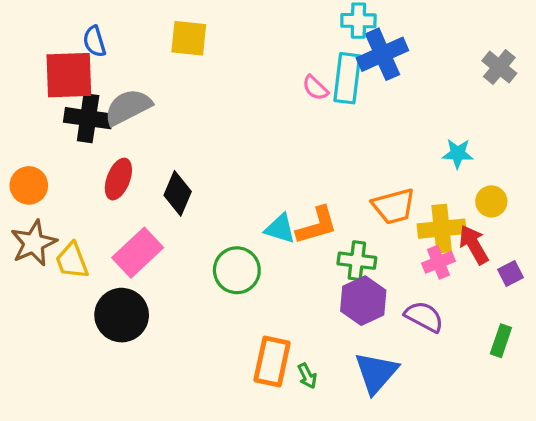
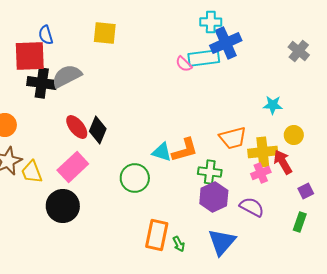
cyan rectangle: (347, 78) -> (204, 58), turned 76
red ellipse: (118, 179) -> (77, 127), moved, turned -60
purple square: (510, 273) -> (306, 191), moved

